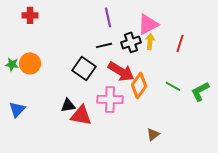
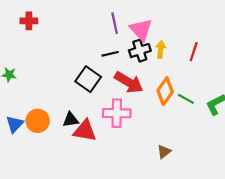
pink triangle: (148, 24) -> (141, 30), moved, turned -45
orange circle: (30, 63) -> (38, 121), moved
orange diamond: (139, 85) -> (165, 91), moved

